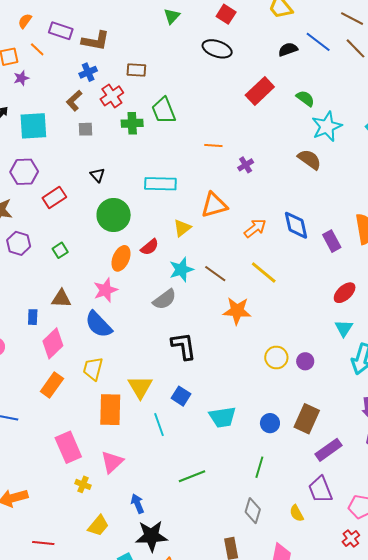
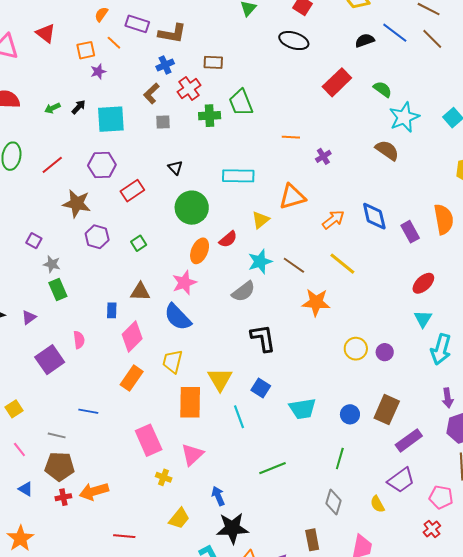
purple trapezoid: (320, 489) -> (401, 480), turned -104

